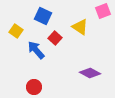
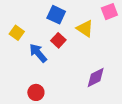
blue square: (43, 16) -> (56, 15), moved
purple diamond: (90, 73) -> (96, 78), turned -55

